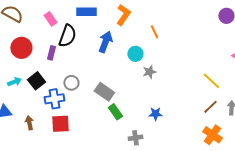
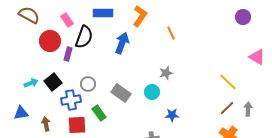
red circle: (21, 48) -> (50, 41), moved
cyan circle: (135, 54) -> (152, 92), moved
green rectangle: (115, 112) -> (99, 113), moved

